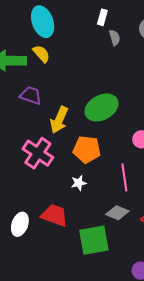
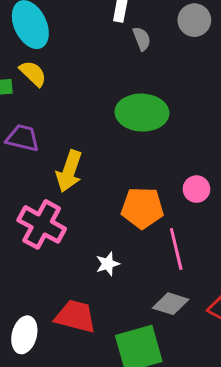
green ellipse: (101, 108) -> (142, 113), moved, turned 36
orange pentagon: (87, 149) -> (142, 208), moved

